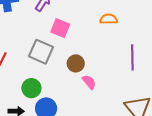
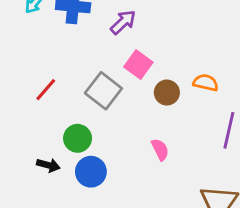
orange semicircle: (108, 19) -> (206, 83), moved
brown circle: (76, 63) -> (167, 93), moved

